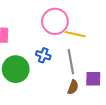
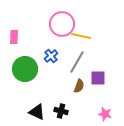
blue cross: (43, 55) -> (51, 56), turned 32
gray line: (71, 62) -> (77, 62), turned 40

